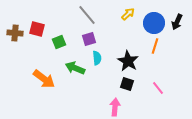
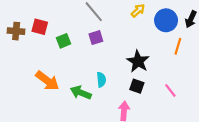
orange line: (155, 46) -> (178, 46), moved
cyan semicircle: (97, 58) -> (101, 80), moved
green arrow: (75, 68) -> (81, 93), moved

